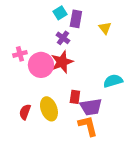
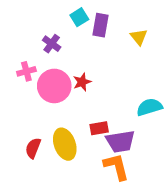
purple cross: (63, 38) -> (52, 44), moved
red star: (62, 62) -> (82, 82), size x0.6
red rectangle: (75, 97) -> (99, 128), turned 72

